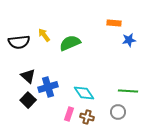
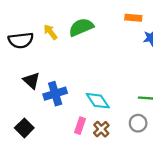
green semicircle: (70, 43) -> (81, 27), moved
black square: (28, 100) -> (24, 128), moved
brown cross: (87, 117) -> (101, 129), turned 32

